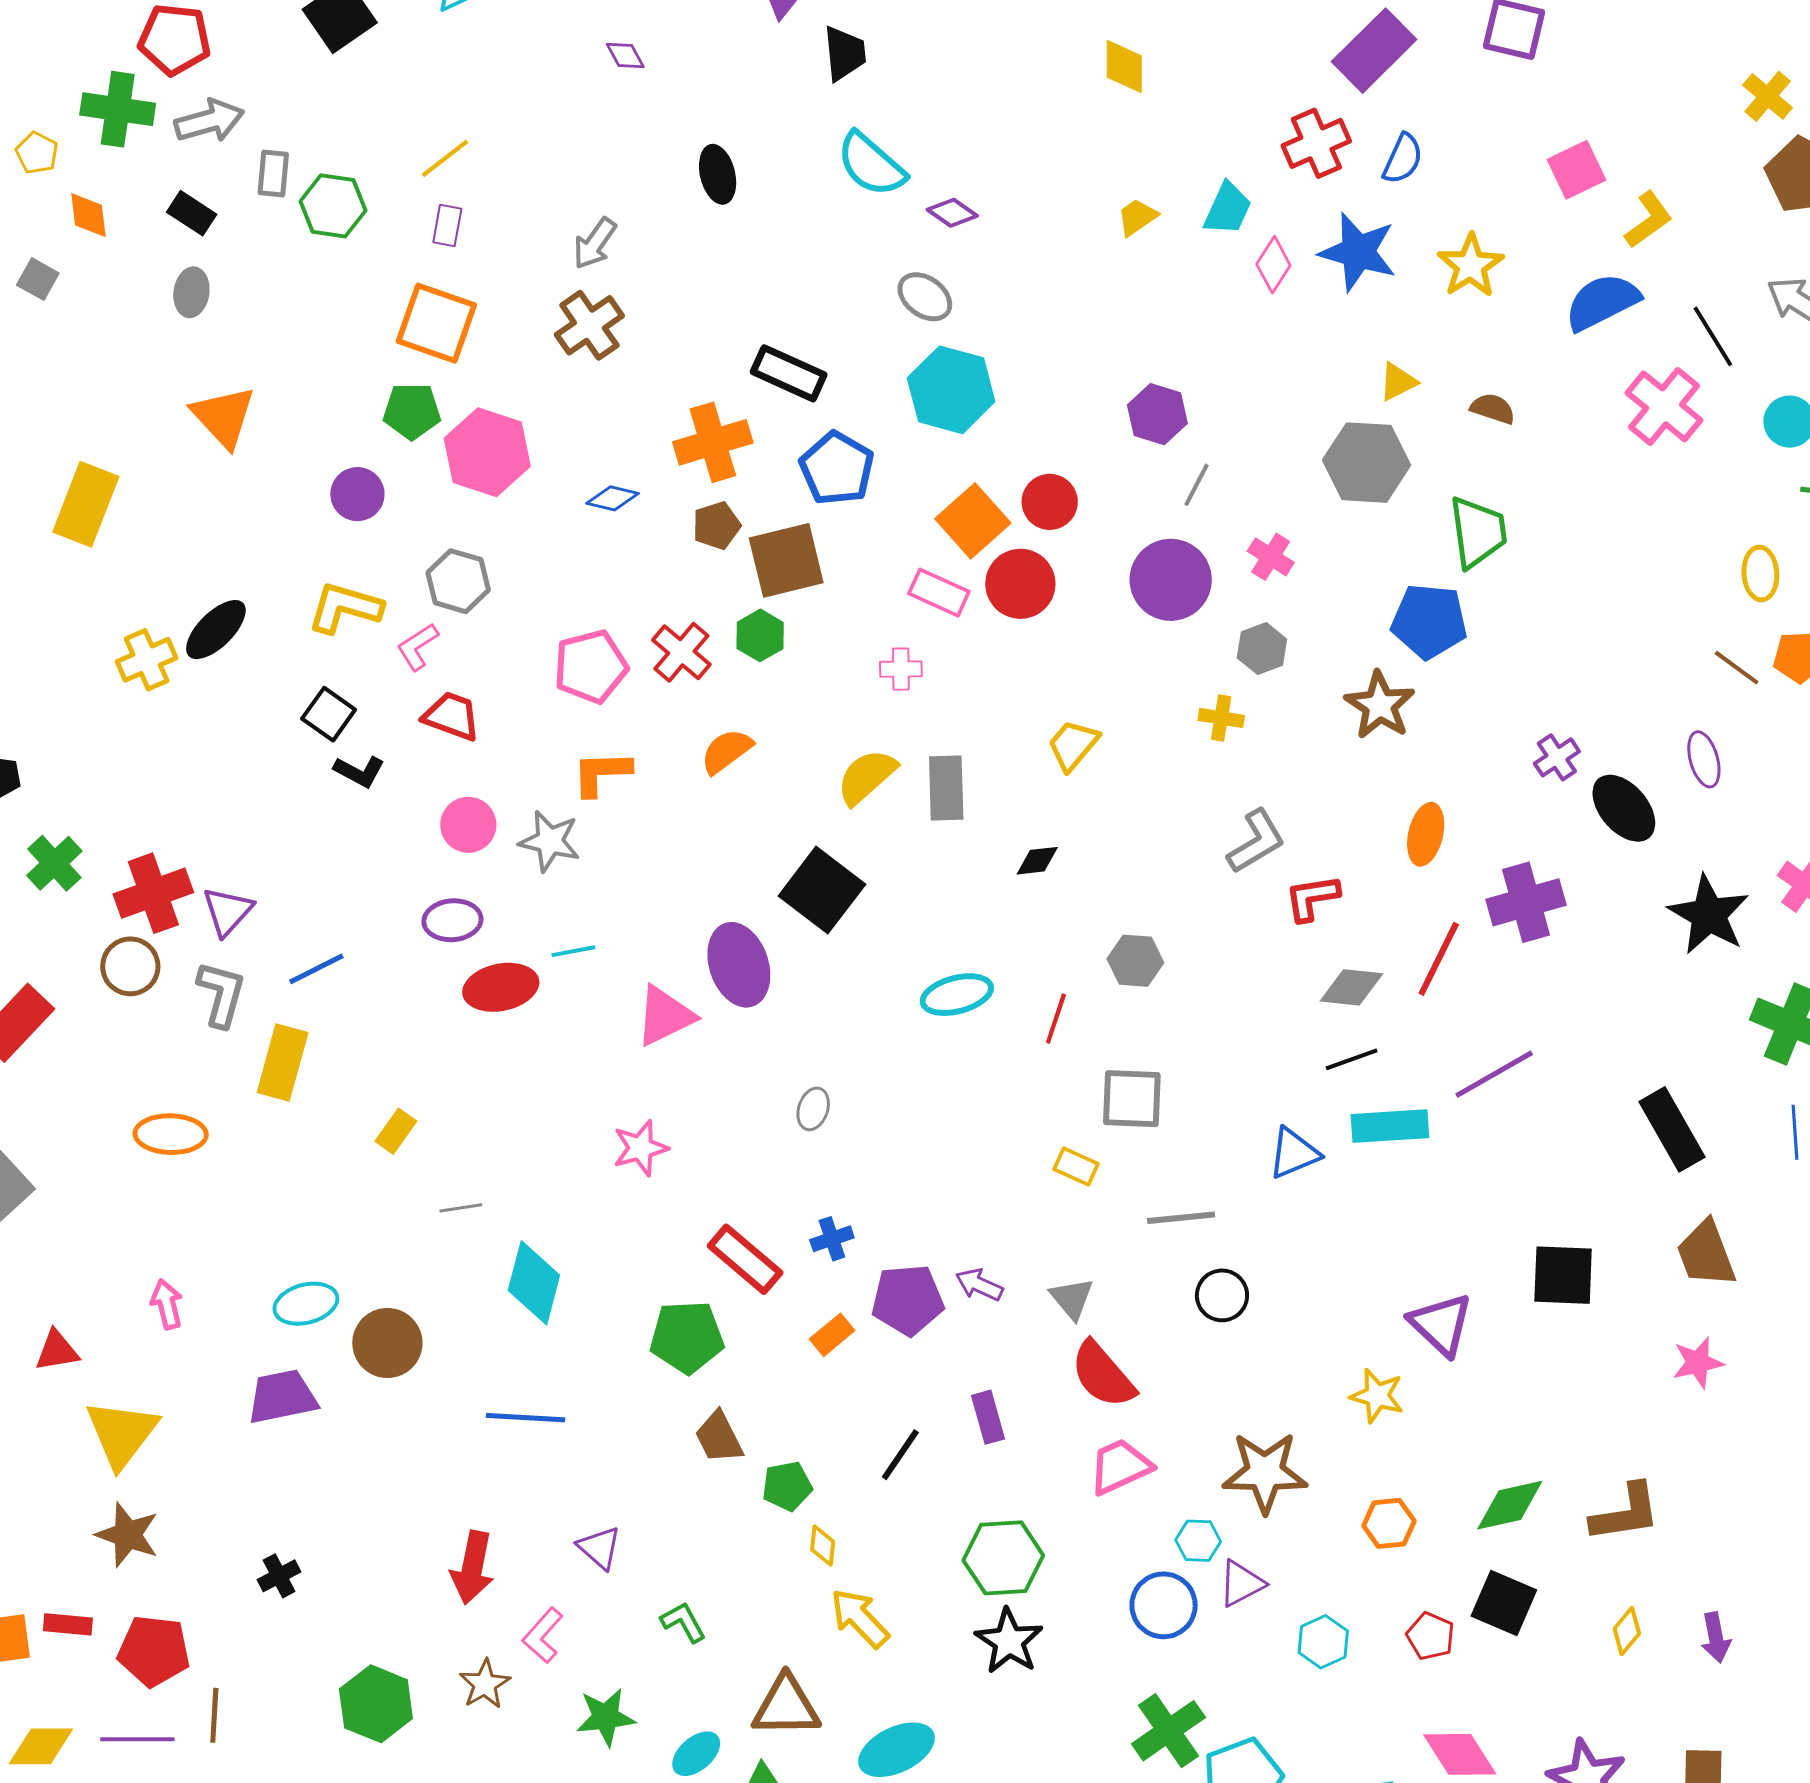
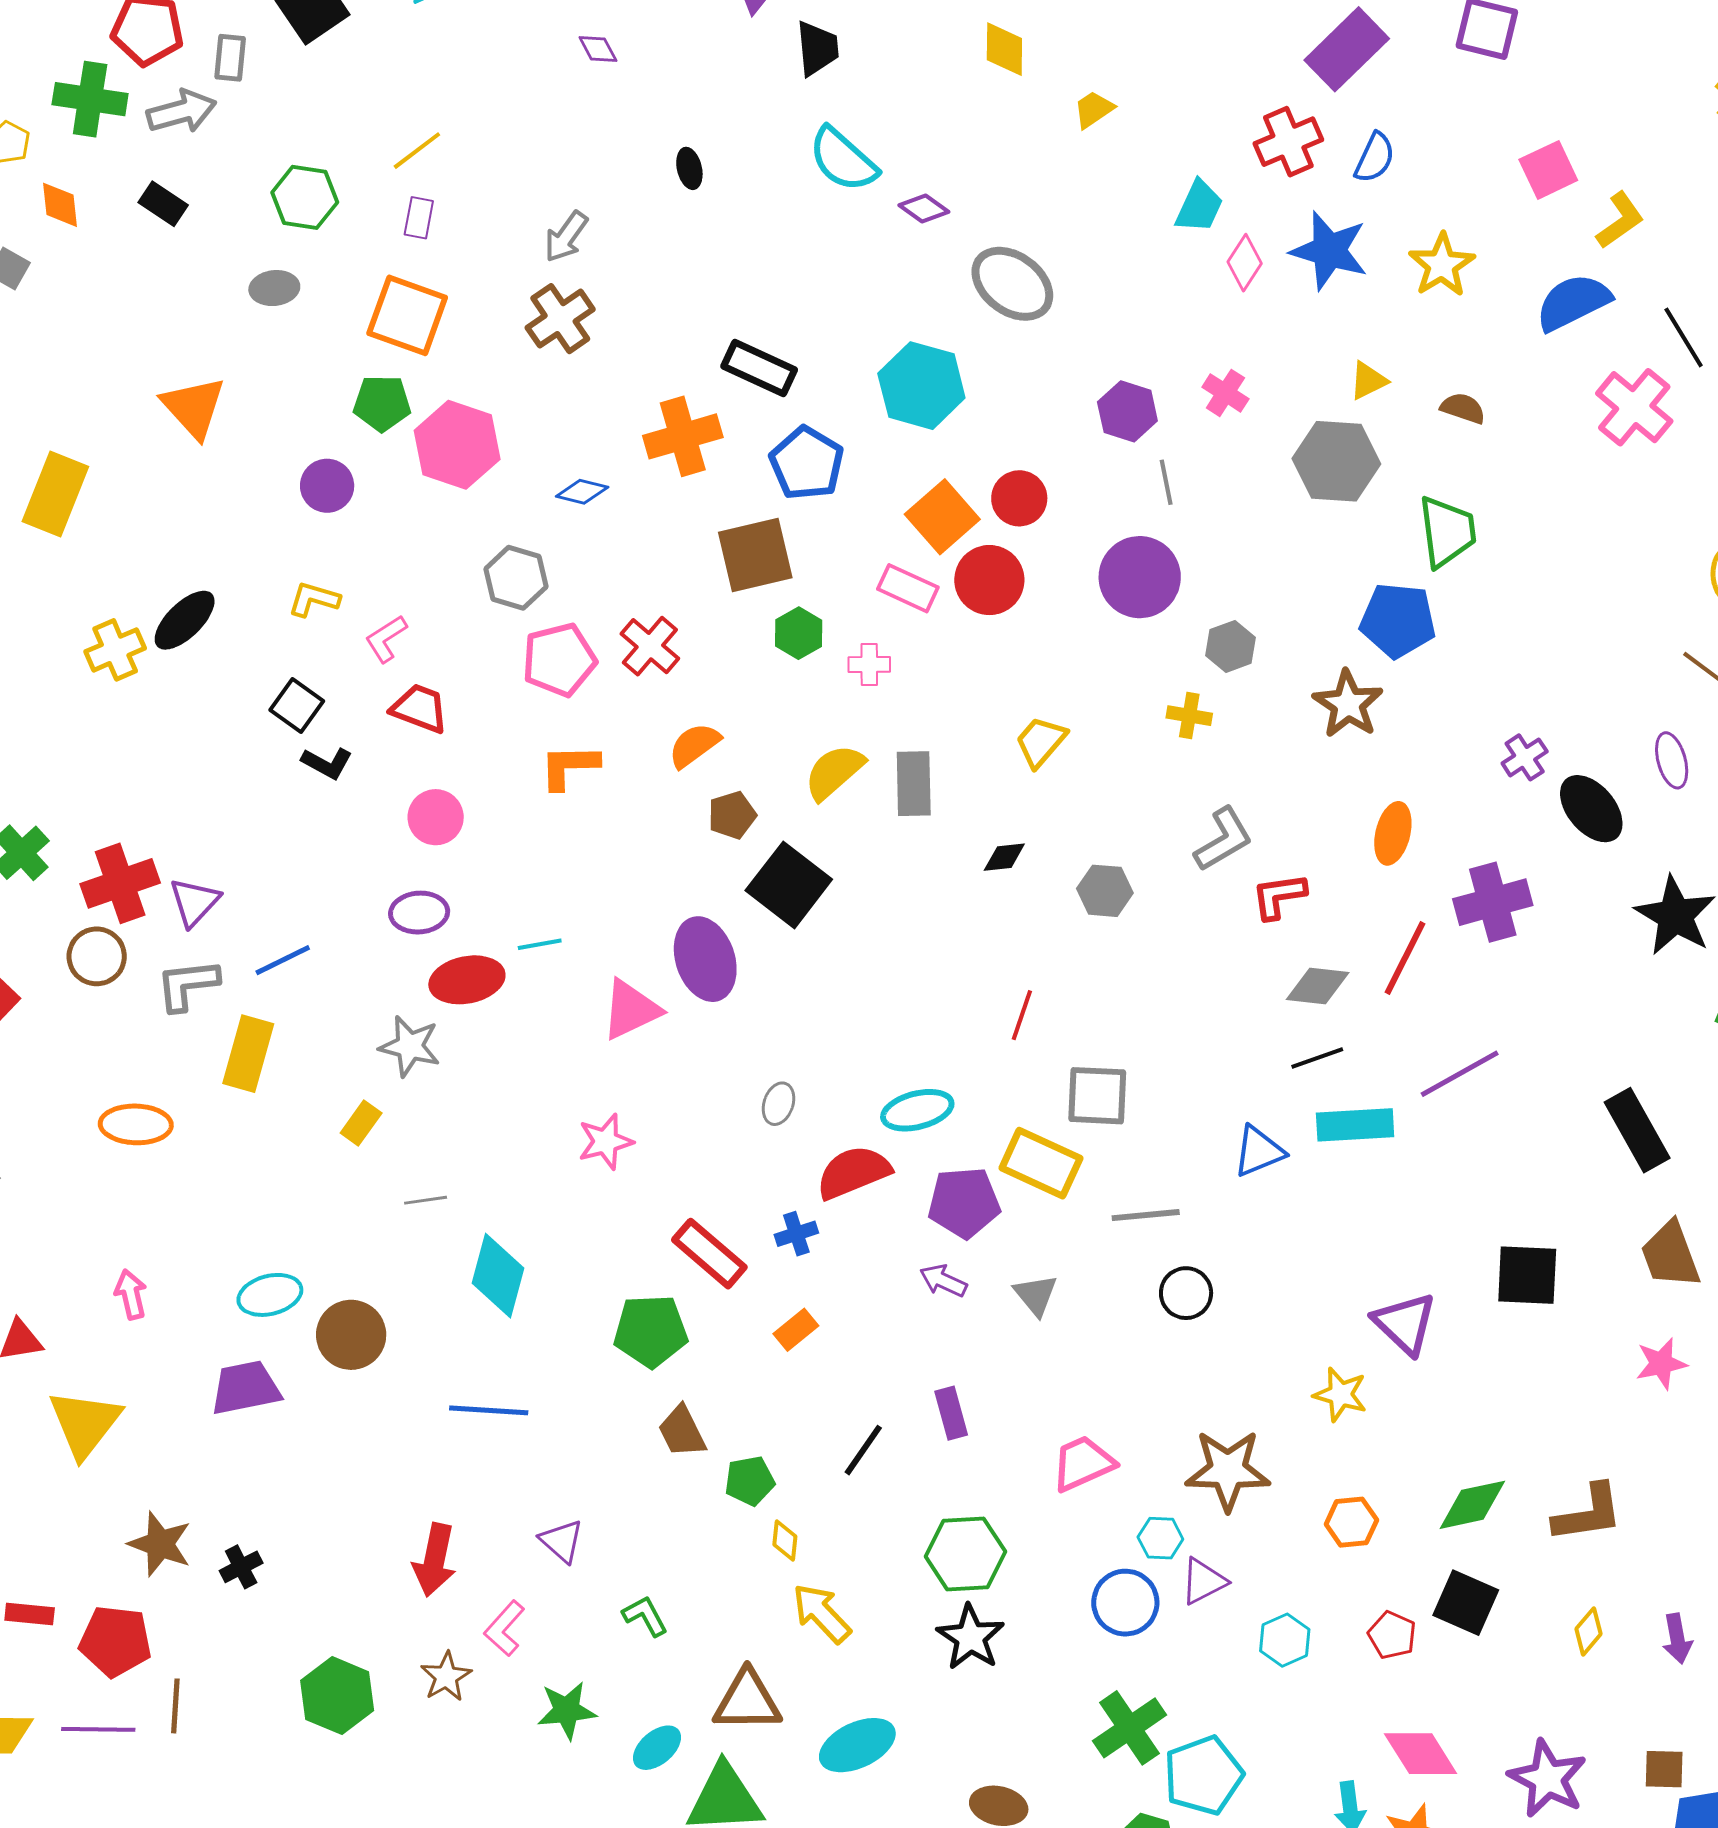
yellow diamond: (1124, 67) -> (1004, 49), moved
gray rectangle: (273, 173) -> (230, 58), moved
black ellipse: (718, 174) -> (689, 168), size x0.7
yellow trapezoid: (1137, 217) -> (1094, 109), moved
gray ellipse: (191, 292) -> (274, 288), moved, turned 75
gray ellipse: (925, 297) -> (1012, 284), moved, size x1.5
gray line: (1197, 485) -> (1166, 482), turned -39
brown pentagon: (716, 526) -> (732, 815), moved
pink cross: (1271, 557) -> (1225, 393), moved
gray hexagon: (458, 581) -> (516, 578), moved
yellow L-shape: (345, 608) -> (314, 599), size x0.7
green hexagon: (760, 635) -> (799, 633), moved
gray star: (550, 841) -> (410, 1046), moved
gray hexagon: (1135, 961) -> (1105, 891), moved
gray L-shape: (221, 994) -> (187, 985), turned -112
cyan ellipse: (957, 995) -> (917, 1110), moved
yellow rectangle: (1076, 1166) -> (1041, 1163), size x1.8
purple pentagon: (908, 1300) -> (964, 1203), moved
red semicircle: (1103, 1375) -> (853, 1172), moved, turned 108
brown star: (128, 1535) -> (160, 1544), moved

